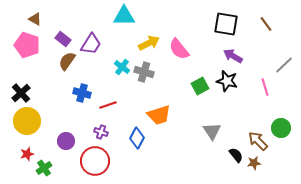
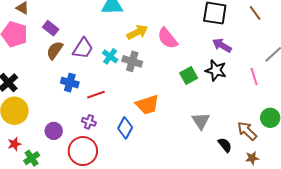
purple trapezoid: (91, 44) -> (83, 48), moved
brown star: (254, 163) -> (252, 158), moved

